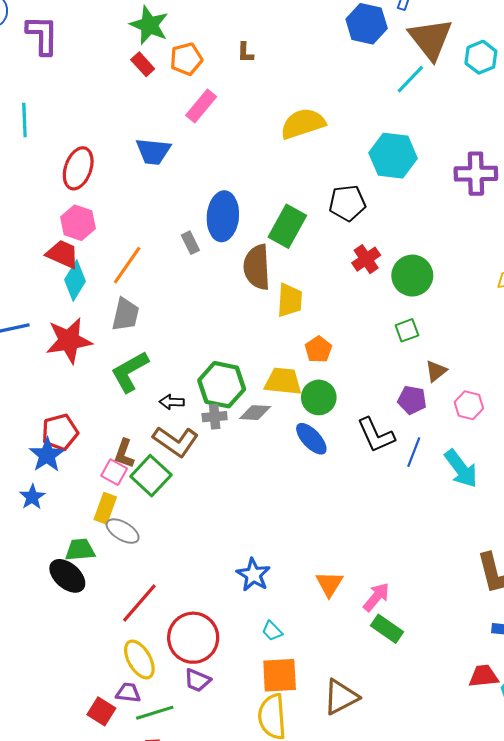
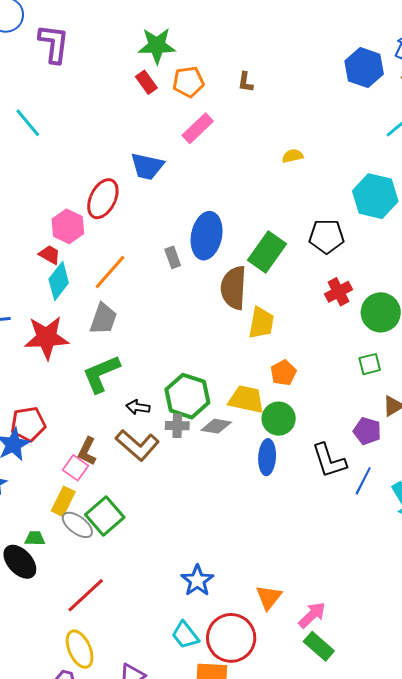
green star: (149, 25) -> (157, 46), turned -30
cyan line: (24, 120) -> (28, 123), turned -44
yellow semicircle: (303, 124) -> (293, 156), size x0.5
red ellipse: (78, 168) -> (103, 199), moved
red trapezoid: (63, 254) -> (50, 255), size x0.7
blue ellipse: (311, 439) -> (267, 457), turned 40
green square: (151, 476) -> (105, 516), moved
green trapezoid: (80, 550) -> (35, 538), size x0.7
cyan trapezoid: (272, 631) -> (185, 635), moved, size x1.4
red circle: (193, 638) -> (231, 638), moved

